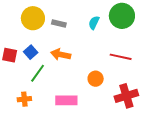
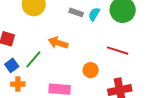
gray rectangle: (59, 23) -> (76, 12), moved
blue square: (31, 52) -> (12, 65), moved

